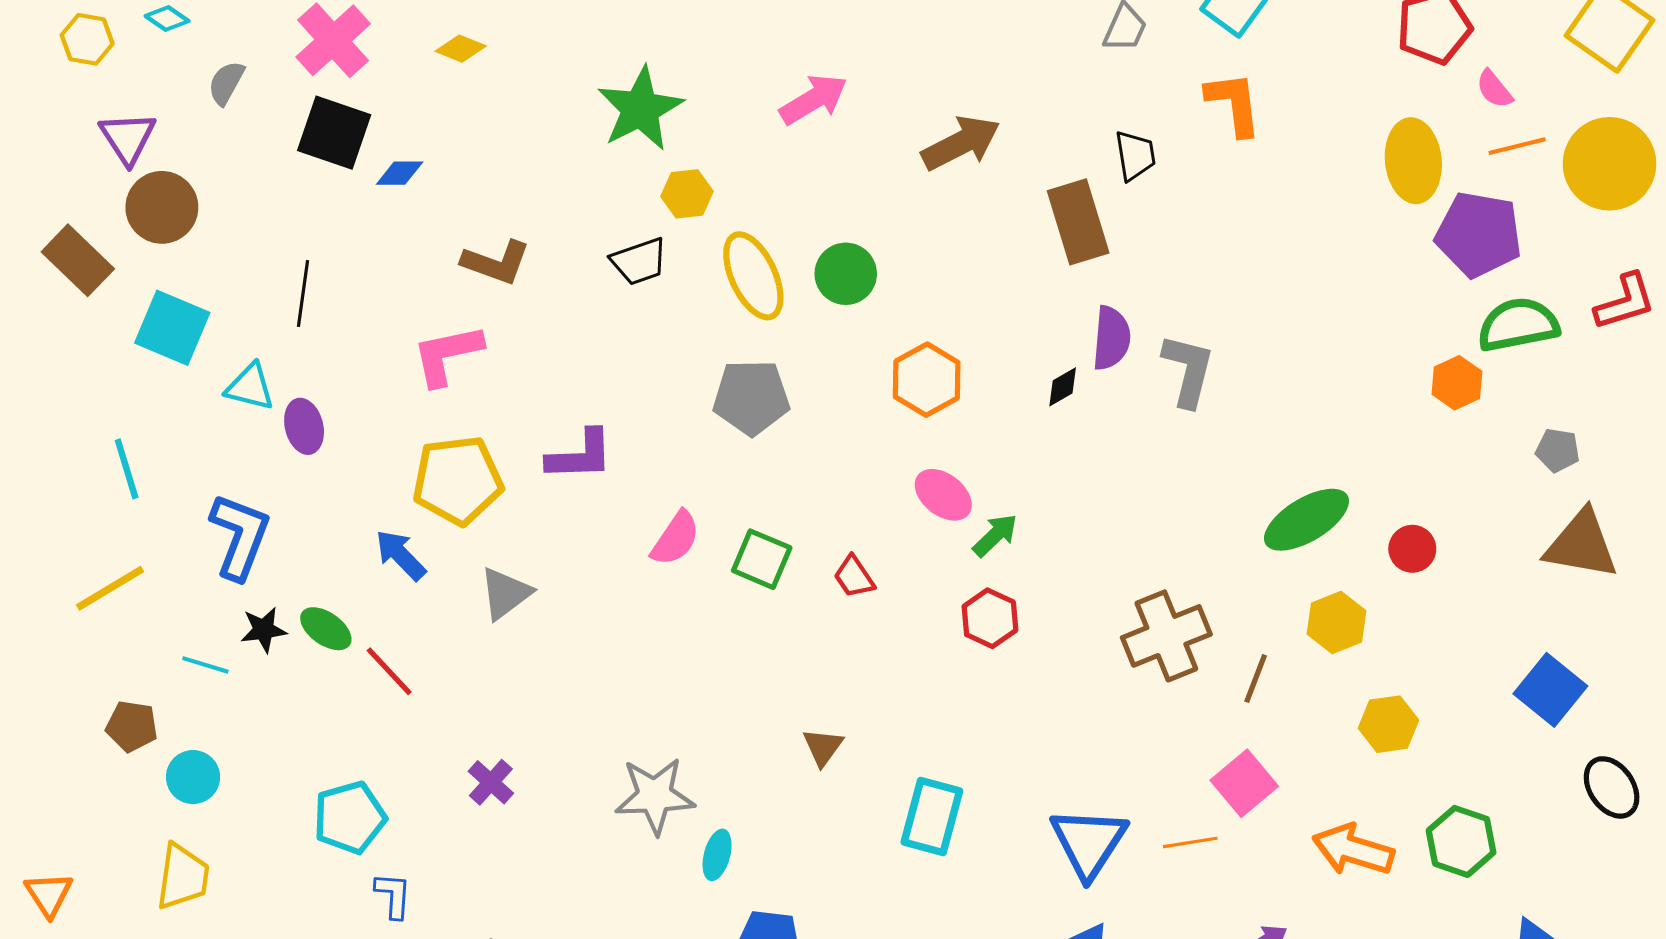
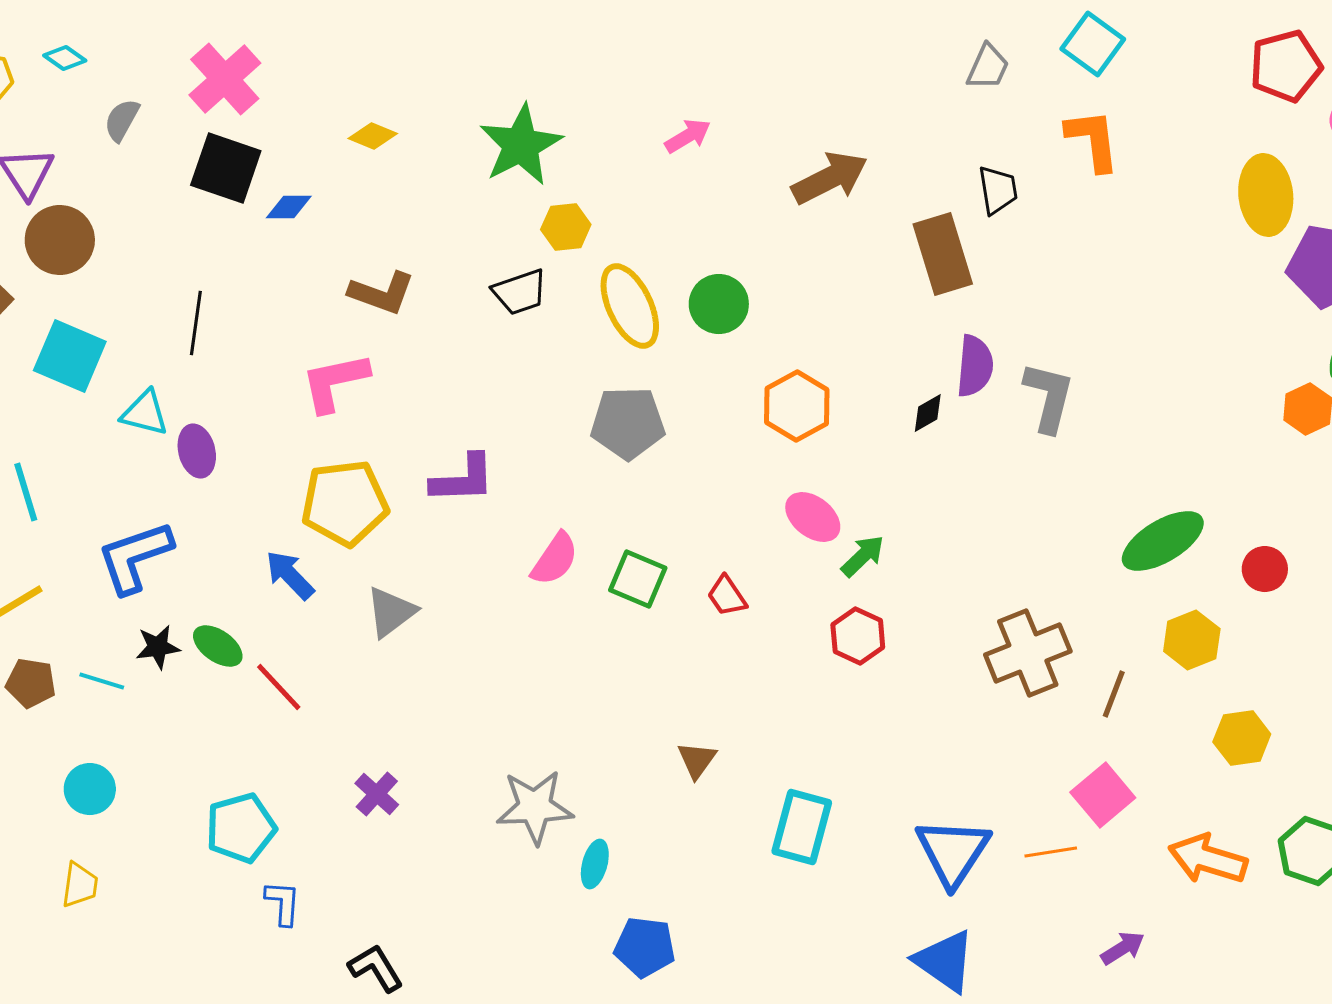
yellow diamond: (461, 49) -> (373, 136), moved
pink arrow: (814, 99) -> (688, 136), size x0.7
blue L-shape: (240, 536) -> (135, 557), turned -130
brown pentagon: (132, 726) -> (31, 683), moved
yellow trapezoid: (183, 877) -> (80, 885), size x0.7

